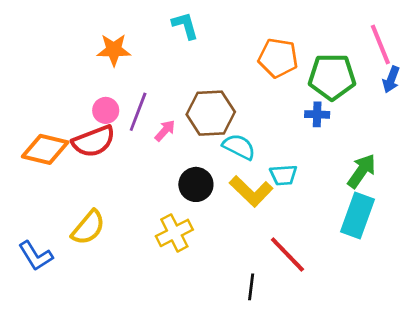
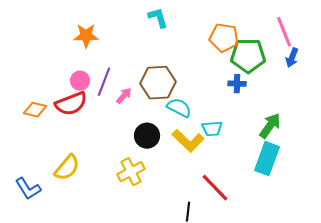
cyan L-shape: (185, 26) -> (158, 18), moved
orange pentagon: (278, 58) -> (224, 38), moved
orange diamond: (45, 149) -> (35, 110), size x0.7

